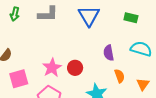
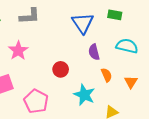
blue triangle: (89, 16) -> (83, 23), moved
pink star: (52, 68) -> (18, 51), moved

